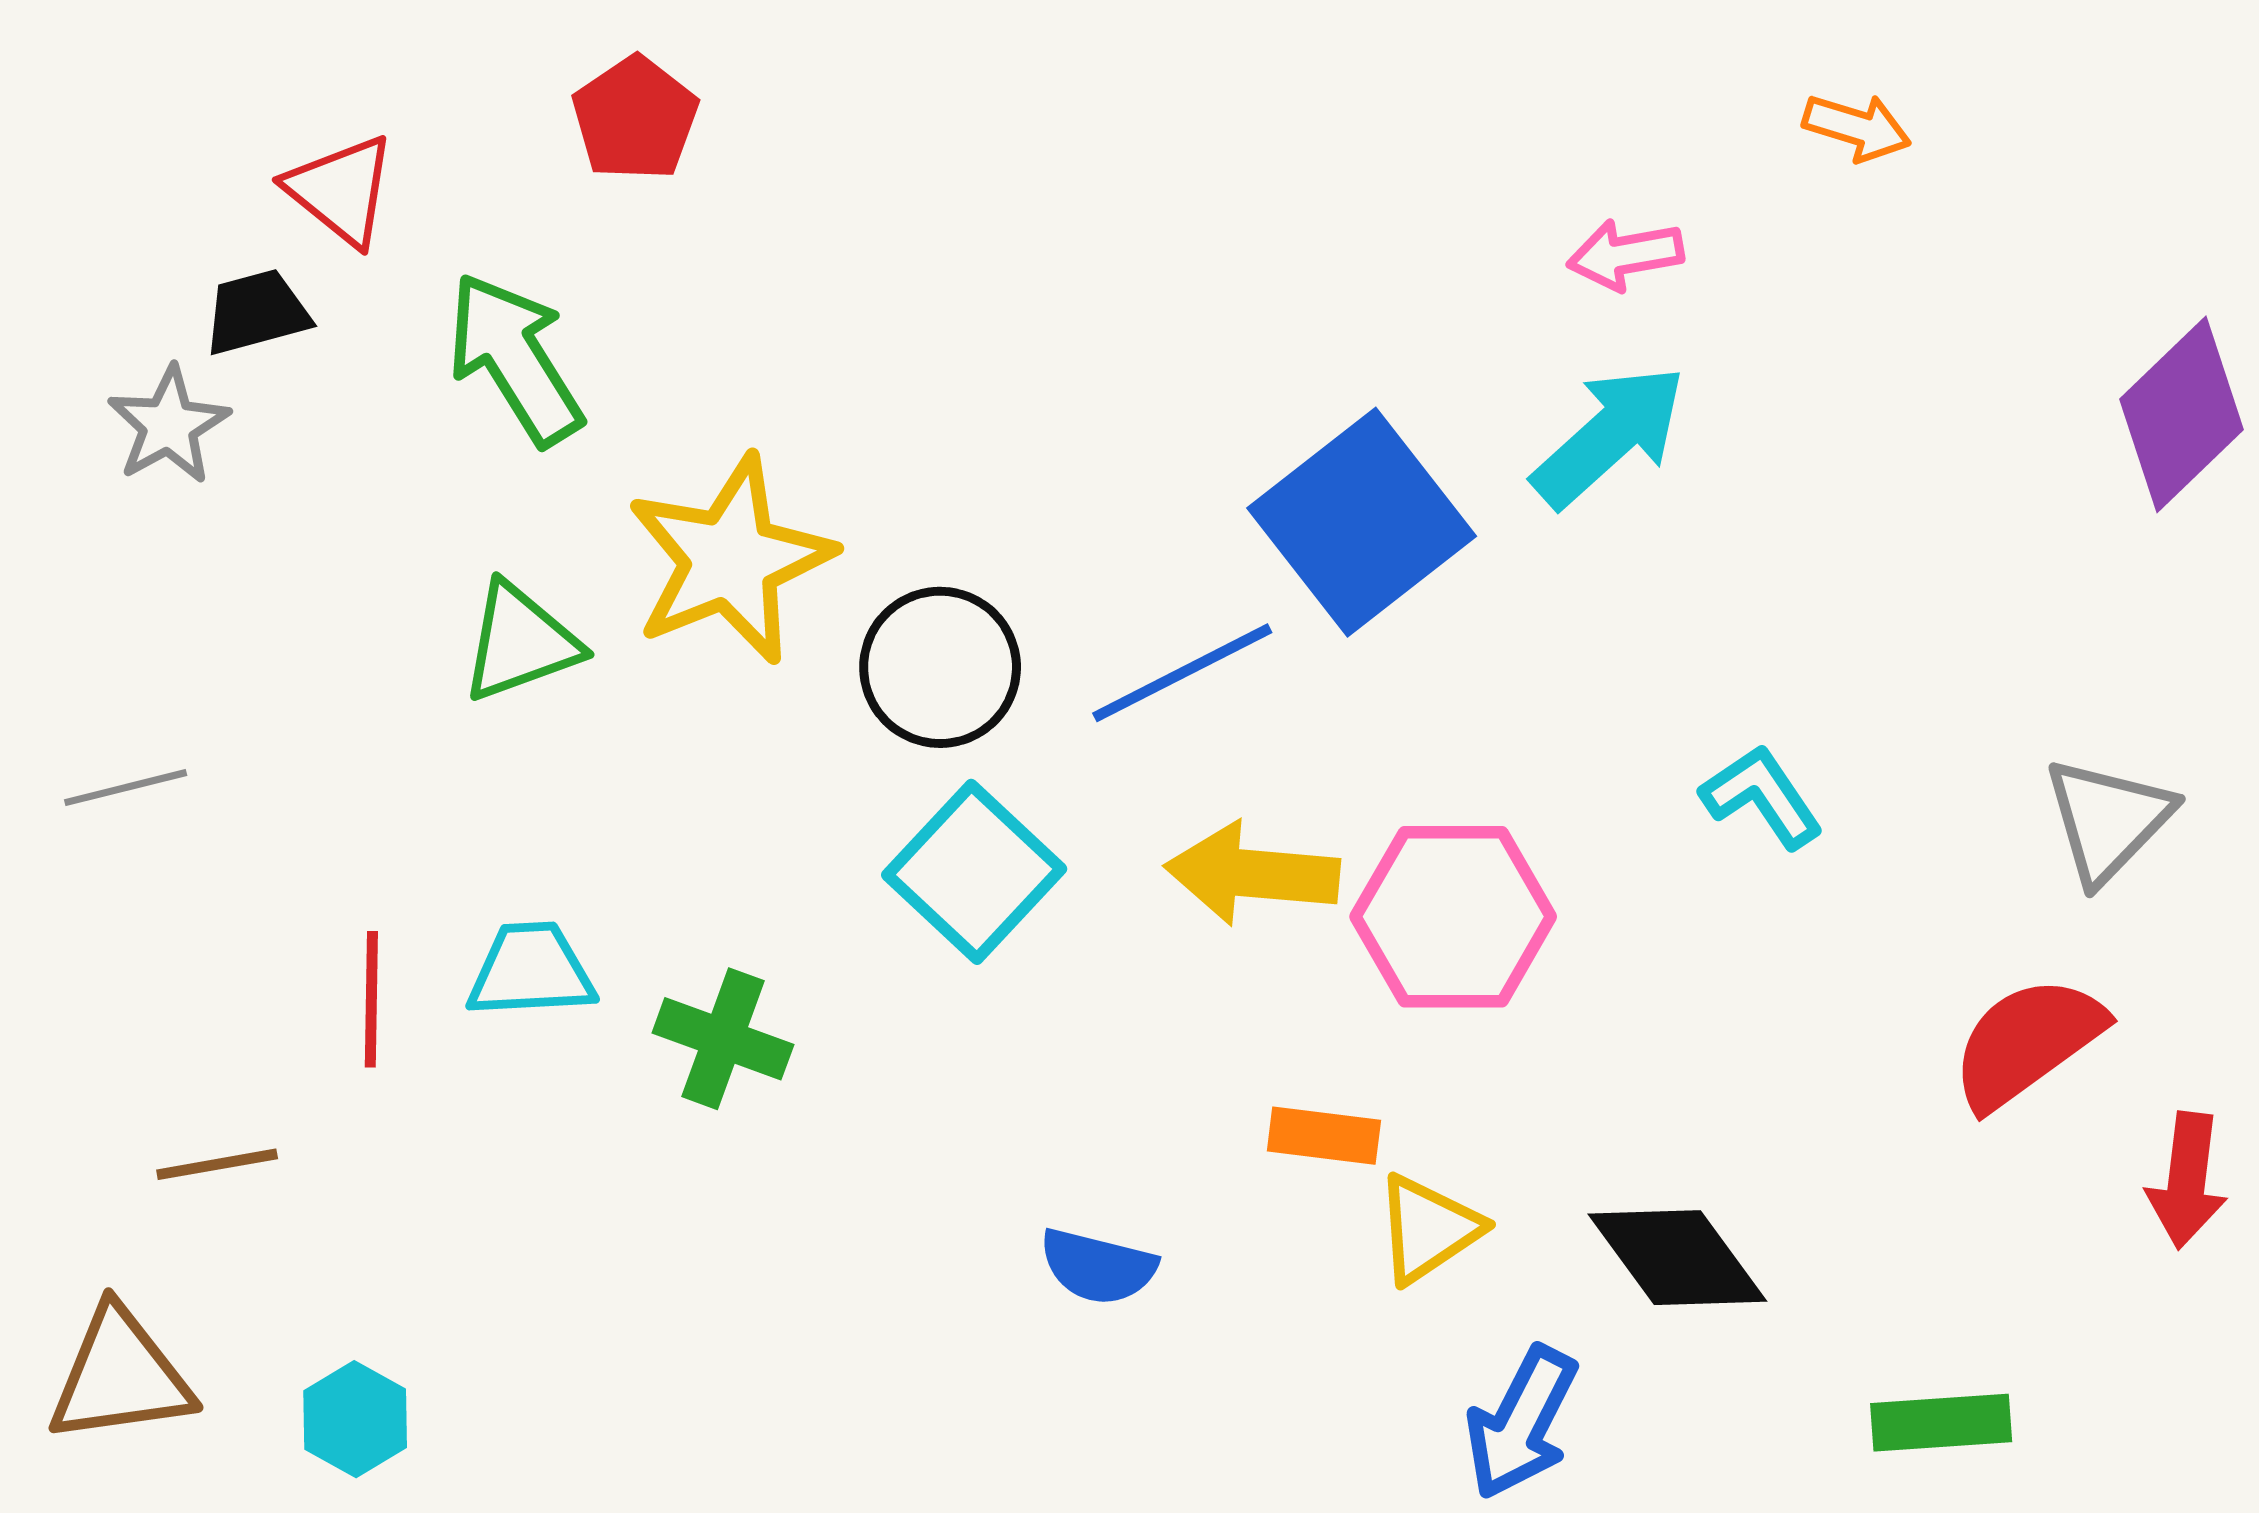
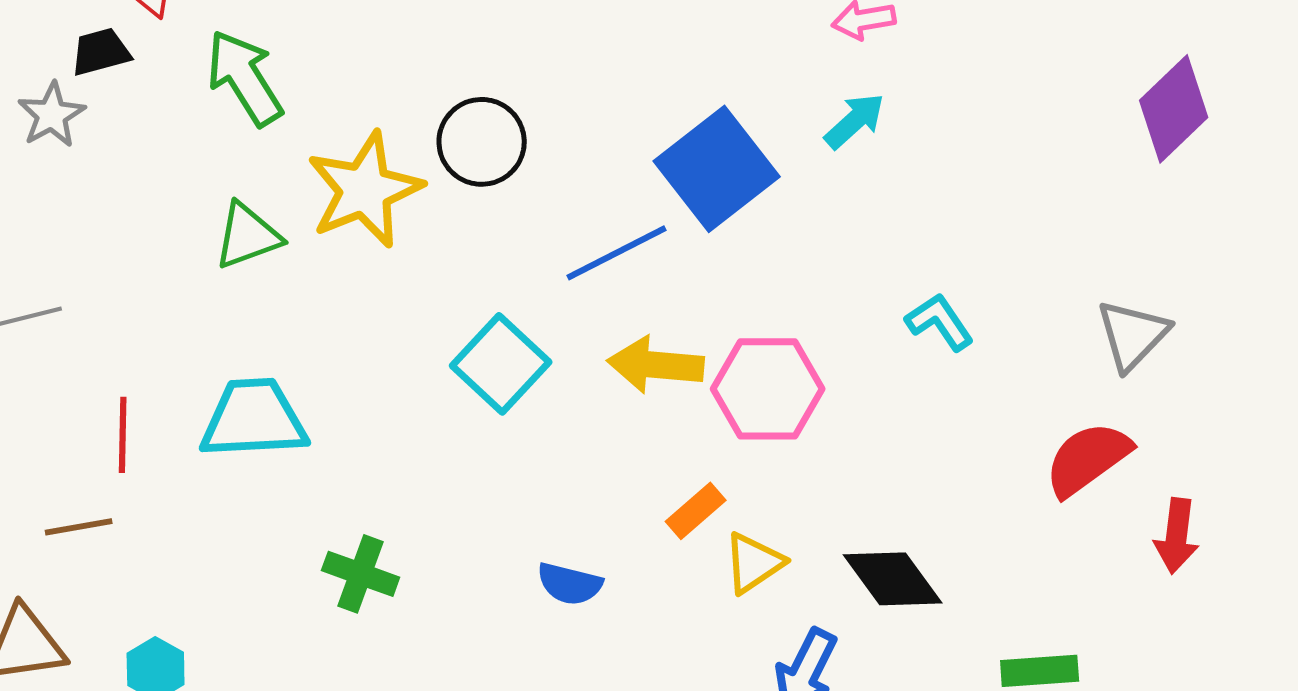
cyan arrow: (1609, 436) -> (855, 121), size x0.7
black circle: (940, 667) -> (482, 142), moved
cyan trapezoid: (531, 971) -> (254, 419), size x1.5
red line: (371, 999) -> (123, 435), moved
green cross: (723, 1039) -> (361, 574), moved
orange rectangle: (1324, 1136) -> (696, 511), turned -48

